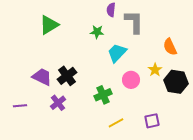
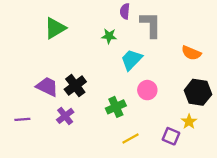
orange semicircle: (170, 47) -> (191, 53), turned -42
yellow star: (155, 70) -> (189, 122), moved
purple square: (152, 121) -> (171, 136), turned 35

